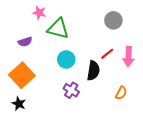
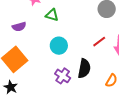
green triangle: (58, 29) -> (52, 15), size x0.6
black semicircle: (93, 71) -> (84, 69), moved

